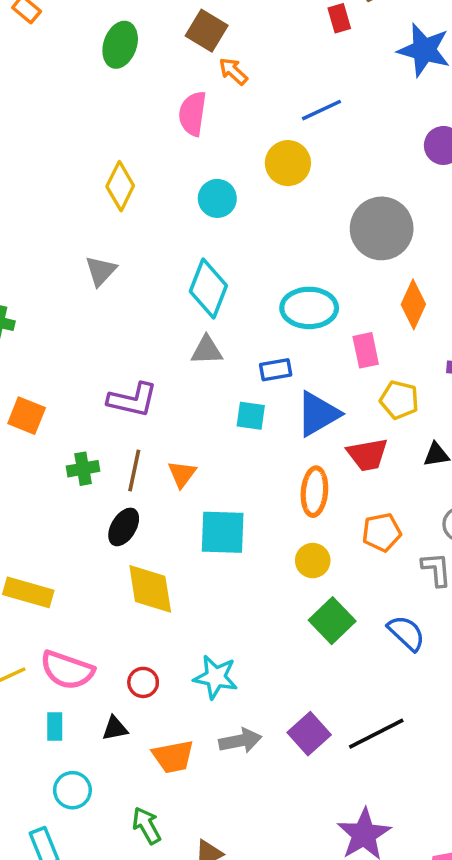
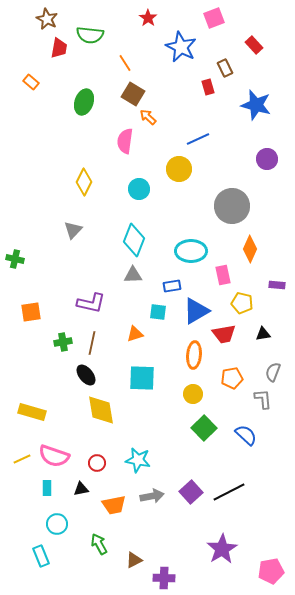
orange square: (27, 416) -> (31, 312), turned -30
orange triangle: (182, 474) -> (135, 334), moved, turned 36
black ellipse: (124, 527) -> (86, 375), turned -70

